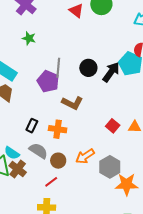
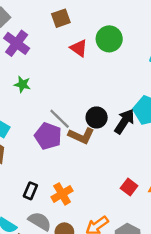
gray line: (58, 68) -> (60, 119), turned -48
brown L-shape: (72, 103) -> (81, 136), moved
orange cross: (58, 129) -> (62, 194), turned -36

